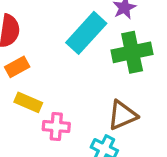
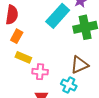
orange rectangle: (17, 67) -> (17, 36), turned -32

